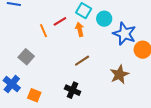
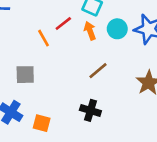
cyan circle: (104, 19) -> (117, 29), moved
gray square: (26, 57) -> (25, 75), turned -35

